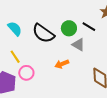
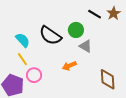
black line: (89, 27) -> (95, 14), moved
cyan semicircle: (15, 29) -> (23, 40), moved

